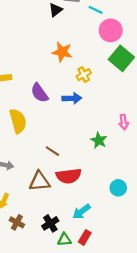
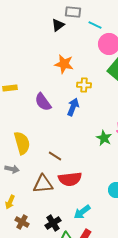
yellow cross: (84, 75) -> (84, 85), turned 32
blue arrow: (72, 98) -> (73, 107), turned -66
yellow semicircle: (18, 121) -> (22, 143), moved
green star: (99, 140) -> (104, 138), moved

